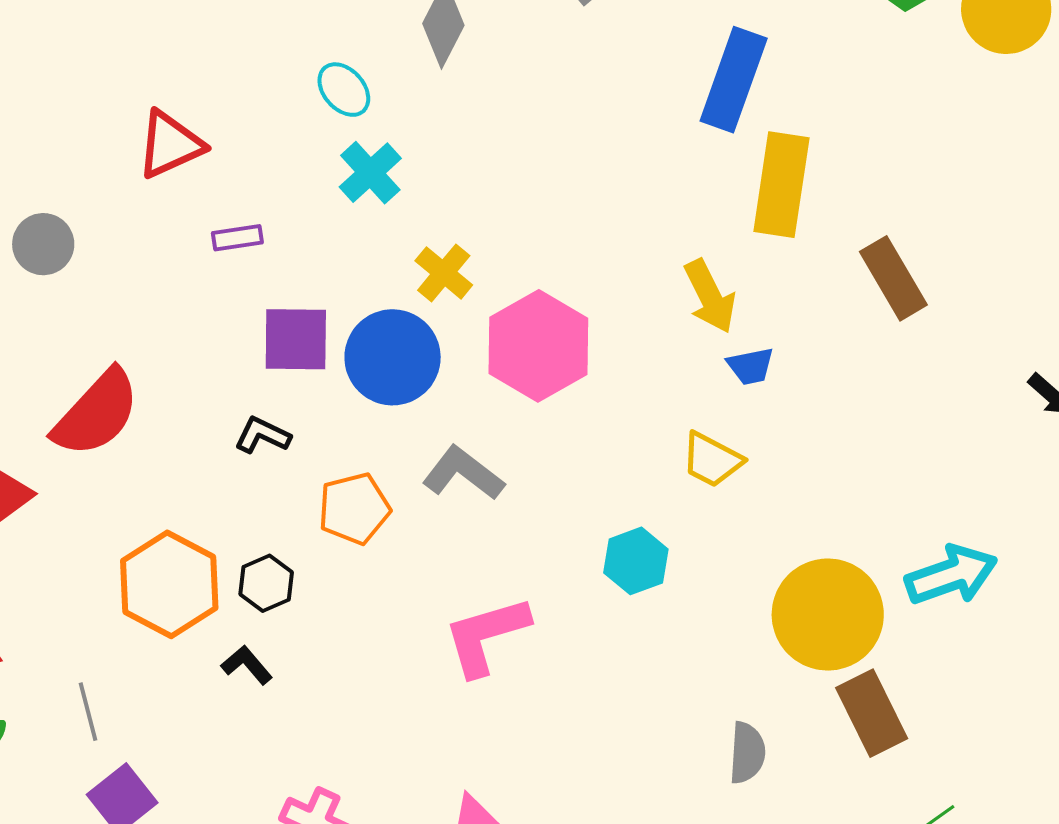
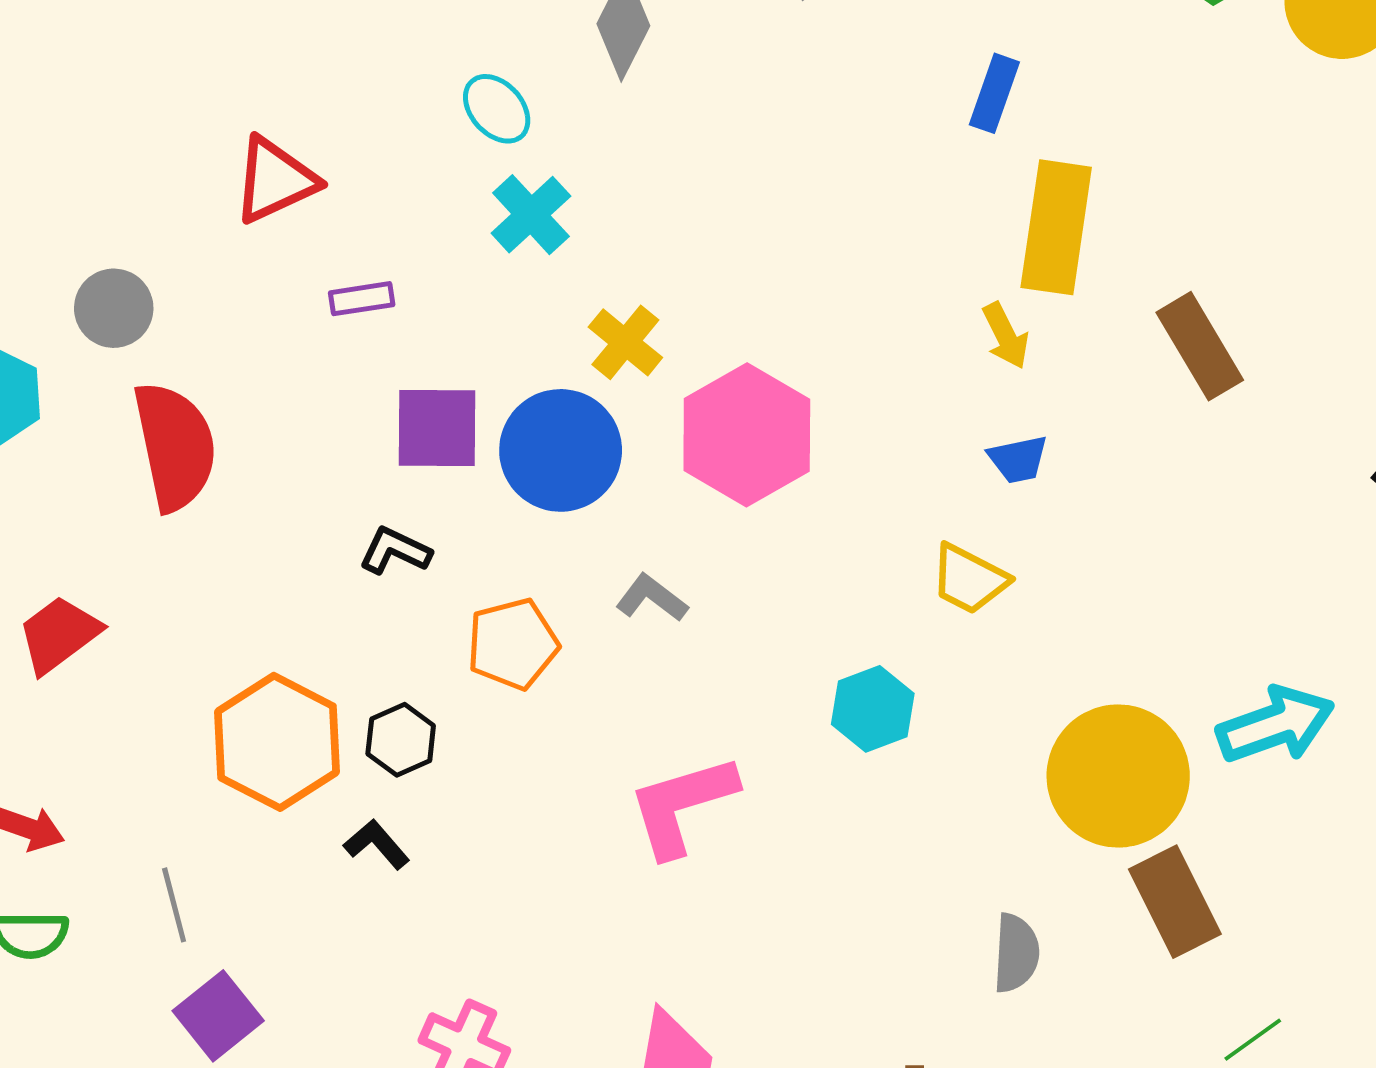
blue rectangle: (734, 80) -> (994, 93), size x0.6
yellow arrow: (710, 296) -> (1006, 336), moved, size x0.7
red semicircle: (96, 413) -> (175, 446), moved, turned -54
gray L-shape: (463, 473) -> (652, 598), size x0.7

